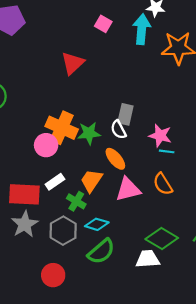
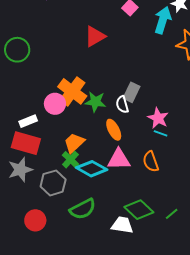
orange trapezoid: (91, 181) -> (74, 143), moved
white rectangle: (55, 182) -> (28, 121), moved
cyan diamond: (97, 224) -> (92, 169), moved, size x1.4

